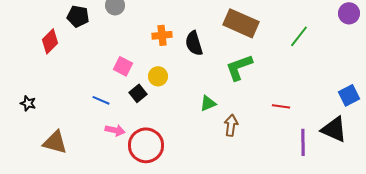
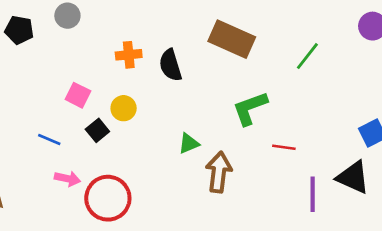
green L-shape: (239, 67) -> (250, 108), moved
brown arrow: (231, 125) -> (219, 172), size x1.4

